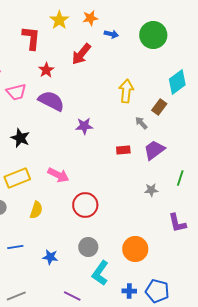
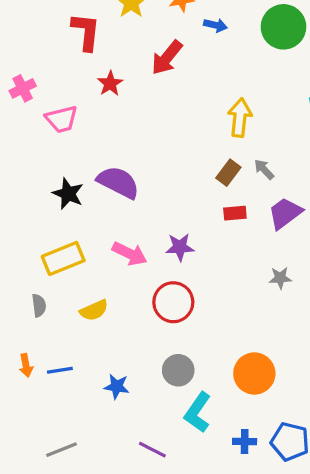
purple semicircle: (51, 101) -> (118, 182), moved
brown rectangle: (159, 107) -> (228, 173), moved
purple star: (84, 126) -> (180, 247), moved
yellow semicircle: (36, 210) -> (94, 310), turned 48

